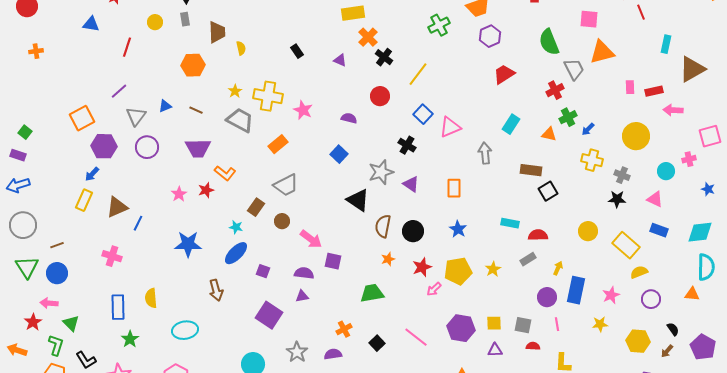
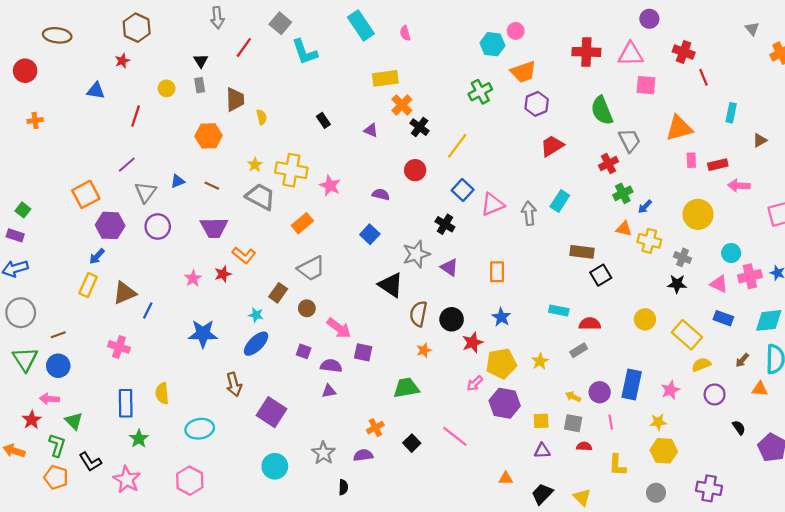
orange triangle: (602, 52) -> (679, 128), moved
brown triangle: (692, 69) -> (760, 140), size x0.5
orange triangle: (549, 134) -> (624, 229), moved
gray arrow: (485, 153) -> (529, 213), moved
pink cross: (689, 159) -> (750, 276), moved, size x1.5
red star: (422, 267) -> (473, 343), moved
yellow arrow: (558, 268) -> (573, 397), moved, turned -88
purple square: (263, 271) -> (304, 351), moved
purple square: (269, 315) -> (271, 412), moved
purple hexagon: (461, 328) -> (505, 403), moved
yellow hexagon: (638, 341) -> (664, 451), moved
brown arrow: (667, 351) -> (742, 360), moved

